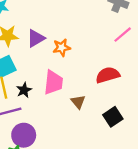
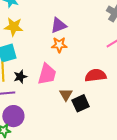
purple triangle: (36, 38) -> (59, 25), moved
black square: (113, 117) -> (81, 103), moved

